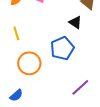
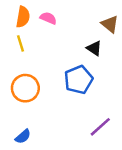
yellow line: (16, 33) -> (21, 43), moved
orange circle: (29, 63) -> (25, 88), moved

